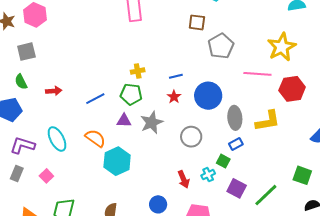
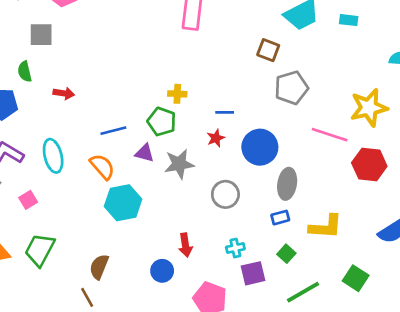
blue line: (95, 99) -> (113, 131), moved
yellow L-shape: (268, 121) -> (326, 227), moved
green square: (223, 161) -> (286, 254), moved
red arrow: (184, 179) -> (185, 245), moved
purple square: (237, 188) -> (253, 273), moved, turned 36

